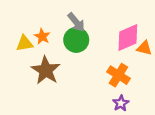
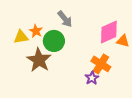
green circle: (76, 40) -> (54, 41), moved
purple star: (121, 103) -> (92, 78), moved

